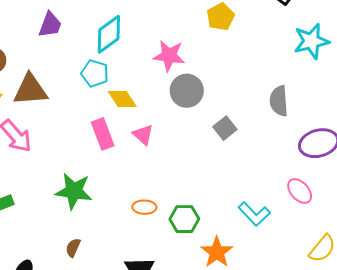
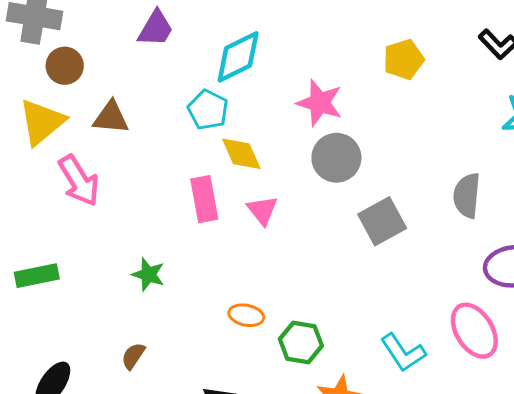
brown triangle: (30, 90) -> (111, 118), size x0.7
gray square: (225, 128) -> (382, 221), size x1.4
green star: (74, 191) -> (148, 274), size x0.6
pink ellipse: (300, 191) -> (474, 331), size x1.4

